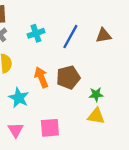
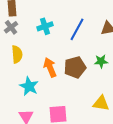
green star: (96, 95) -> (101, 61), moved

